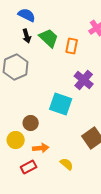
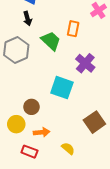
green trapezoid: (49, 38) -> (51, 41), moved
red rectangle: (29, 167) -> (29, 152), turned 49

